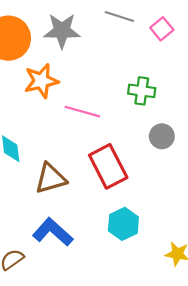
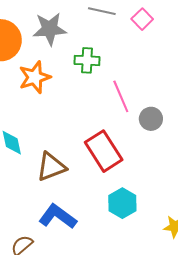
green cross: (142, 91) -> (87, 60), moved
pink line: (82, 112) -> (121, 96), moved, turned 56

